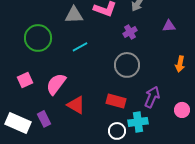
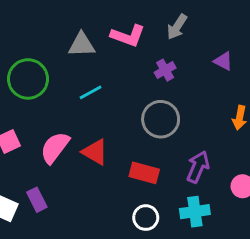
purple triangle: (169, 26) -> (223, 61), turned 32
red triangle: (76, 105) -> (95, 152), moved
cyan cross: (138, 122) -> (195, 212), moved

